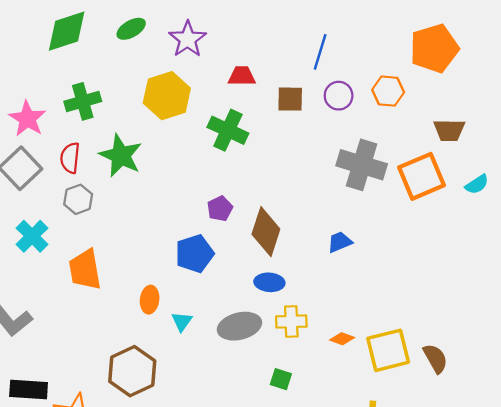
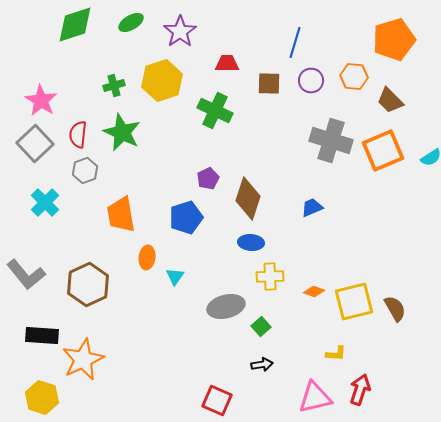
green cross: (83, 101) -> (114, 86), moved, size x0.7
brown trapezoid: (449, 130) -> (390, 100), moved, turned 44
orange trapezoid: (85, 270) -> (121, 214), moved
gray ellipse: (239, 326) -> (226, 306), moved
brown hexagon: (132, 371) -> (88, 284), moved
green square: (281, 379) -> (261, 326), turned 30

